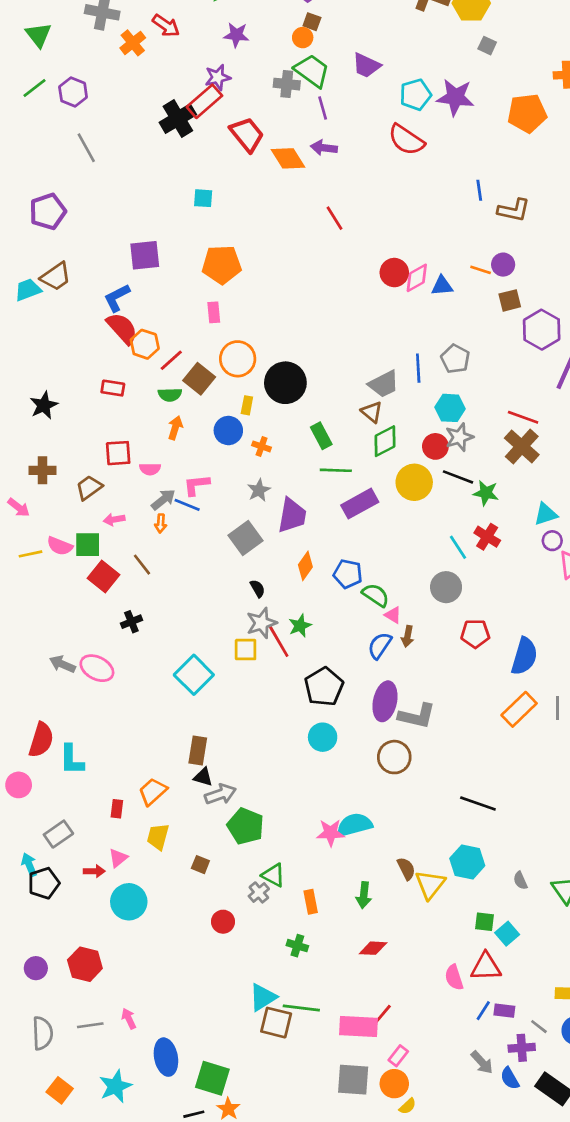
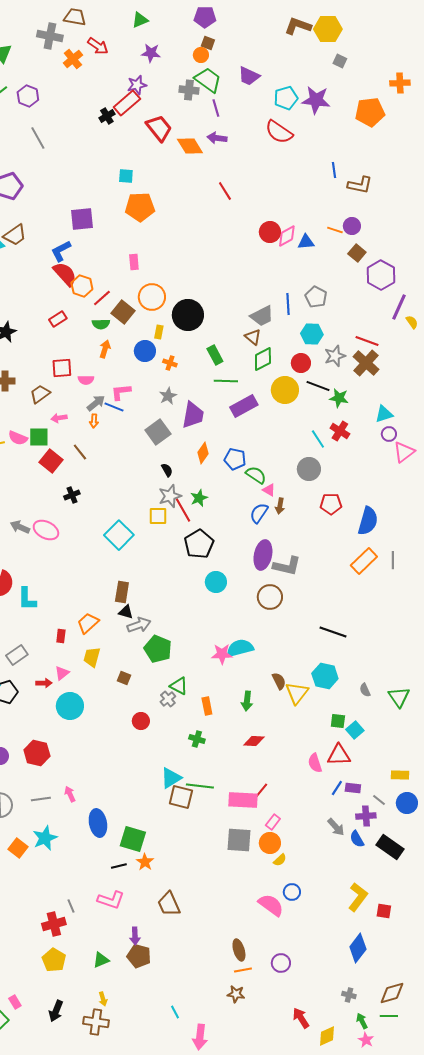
black cross: (178, 119) -> (107, 116), size x0.6
orange pentagon: (222, 265) -> (140, 207), moved
brown square: (510, 300) -> (357, 253), turned -36
red rectangle: (113, 388) -> (58, 319), turned -42
gray star: (459, 437) -> (335, 356), moved
black pentagon: (324, 687) -> (199, 544), moved
cyan star: (115, 1086) -> (45, 838), moved

